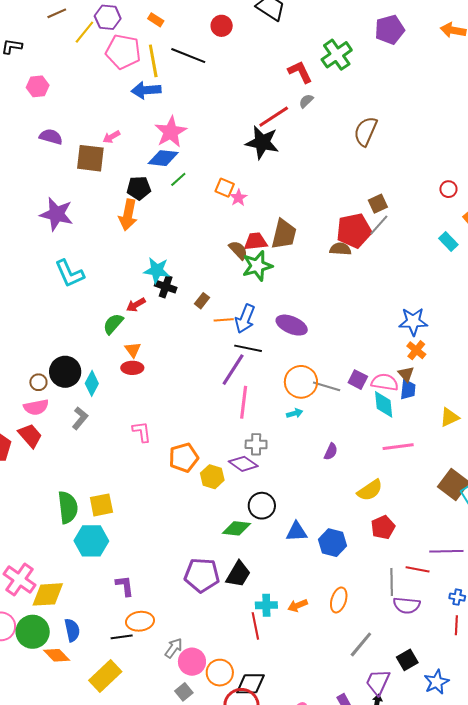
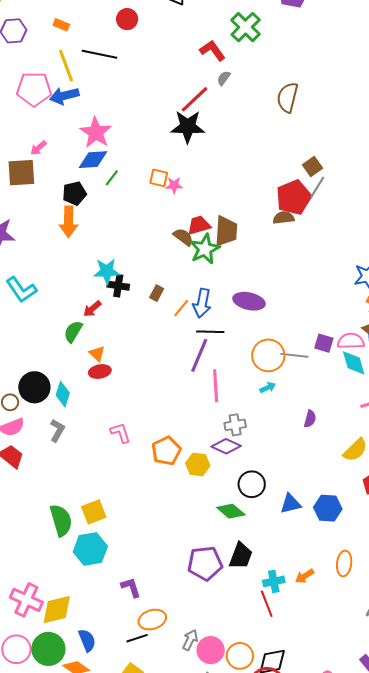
pink pentagon: (123, 52) -> (34, 89), moved
pink star: (238, 198) -> (174, 185), turned -30
brown trapezoid: (284, 234) -> (226, 231), moved
orange line: (224, 320) -> (181, 308), turned -36
green diamond: (236, 528) -> (231, 511), turned 44

